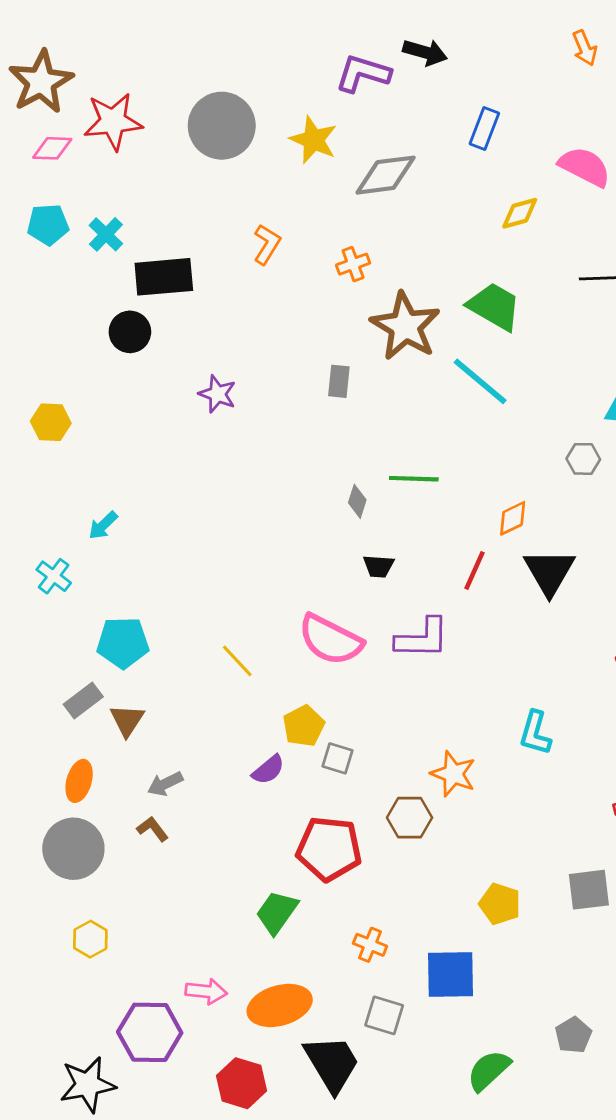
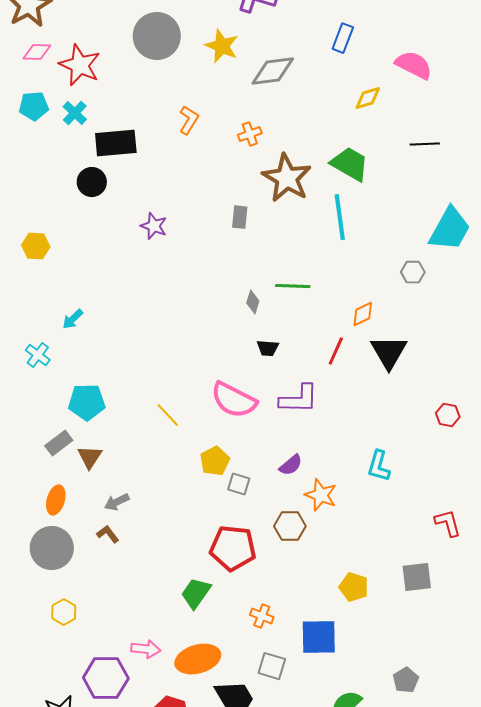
red star: (113, 121) -> (80, 65), moved, turned 30
cyan line: (480, 381) -> (340, 217), turned 42
purple semicircle: (268, 770) -> (291, 465), moved

